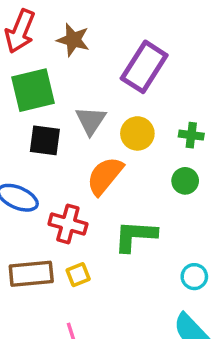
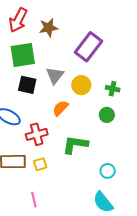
brown star: (73, 40) -> (48, 28), turned -30
orange semicircle: (105, 176) -> (60, 108), size x0.7
red cross: (68, 224) -> (37, 134), turned -35

